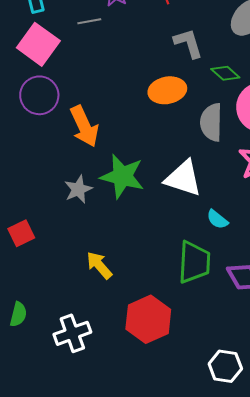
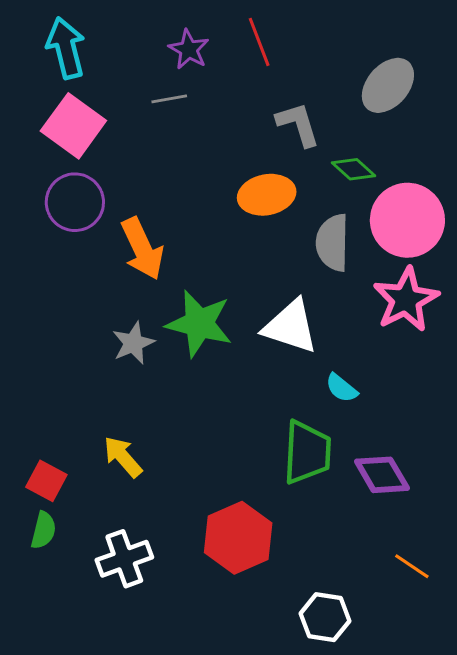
gray line: (89, 21) -> (169, 99), moved
red square: (21, 233) -> (46, 481), moved, turned -36
yellow arrow: (99, 265) -> (123, 457), moved
white hexagon: (225, 366) -> (325, 617), moved

